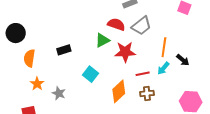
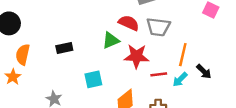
gray trapezoid: (141, 26) -> (158, 27), turned 40
cyan square: (91, 74) -> (93, 79), turned 35
red line: (143, 74) -> (159, 74), moved
orange star: (37, 84) -> (13, 77), moved

